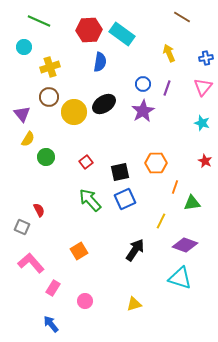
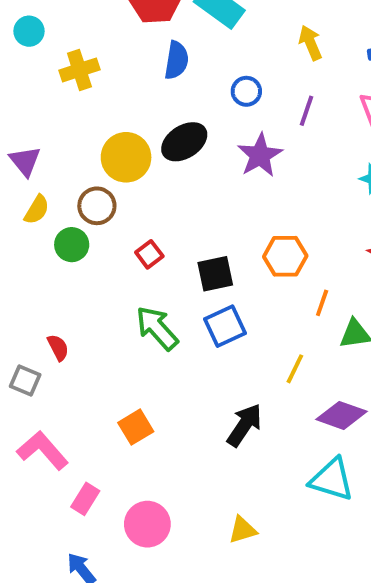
blue circle: (143, 84) -> (246, 91), moved
brown circle: (49, 97) -> (97, 206), moved
pink circle: (85, 301) -> (147, 524), size x1.5

